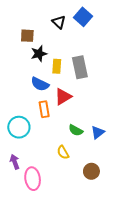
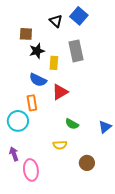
gray rectangle: (80, 67) -> (76, 51), moved
orange rectangle: (44, 109) -> (32, 103), moved
blue triangle: (98, 132) -> (105, 127), moved
yellow semicircle: (63, 152) -> (60, 145), turned -64

